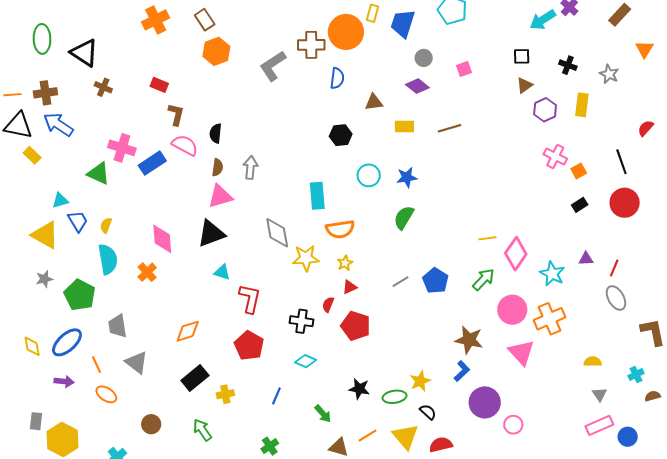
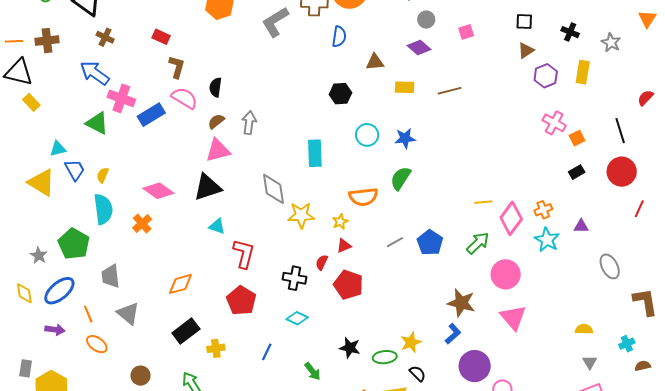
blue arrow: (58, 125) -> (95, 73), moved
brown semicircle: (217, 167) -> (216, 121), turned -138
orange semicircle: (340, 229) -> (363, 197), moved
pink diamond: (162, 239) -> (158, 191), turned -52
red line: (614, 268) -> (639, 209), moved
gray star: (44, 279) -> (39, 255), moved, turned -30
orange cross: (550, 319) -> (543, 210), moved, size x0.6

